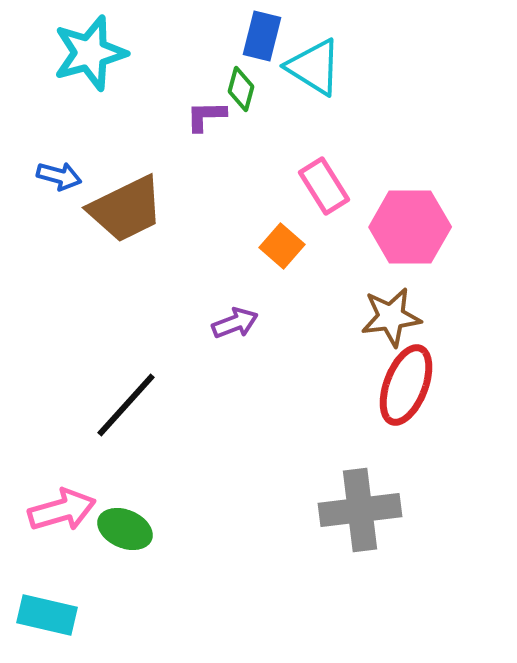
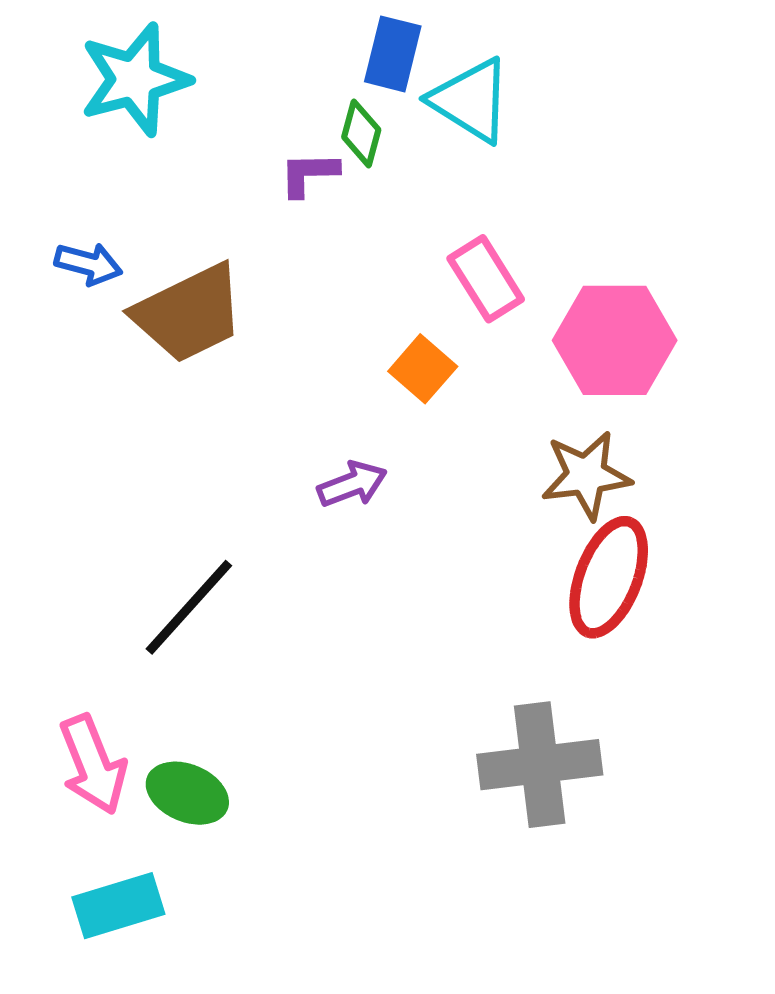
pink arrow: (62, 510) -> (93, 765), turned 84
cyan rectangle: (47, 615) -> (118, 906), moved, turned -30

